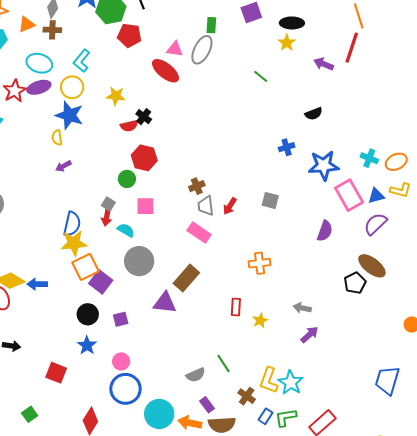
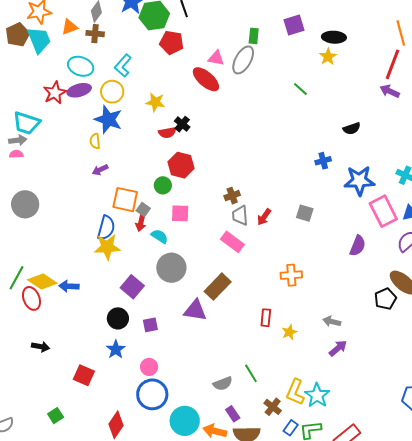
purple arrow: (324, 64) -> (390, 91), moved
orange square: (86, 267) -> (125, 200), moved, turned 36

